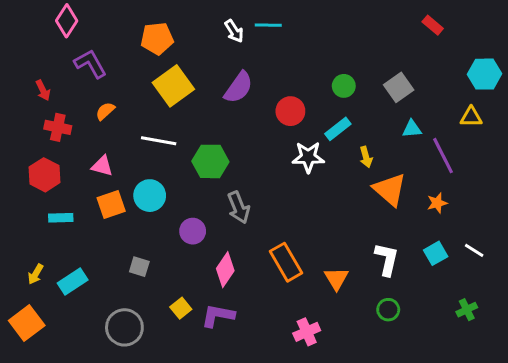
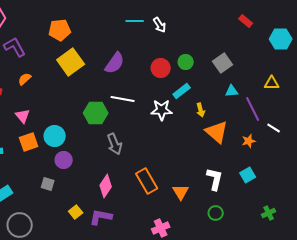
white arrow: (234, 31) -> (160, 25), moved
cyan hexagon: (485, 74) -> (281, 39), moved
red circle: (290, 111) -> (161, 68), moved
white line: (159, 141) -> (123, 99), moved
pink triangle: (102, 166) -> (23, 116), turned 35
purple circle: (193, 231) -> (64, 160), moved
white line: (474, 250) -> (274, 128), moved
gray circle: (124, 327) -> (20, 225), moved

